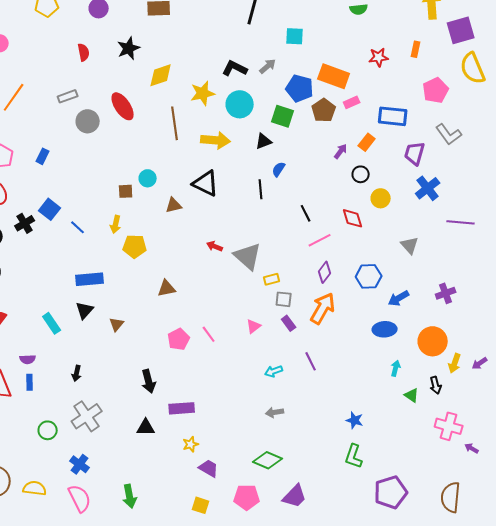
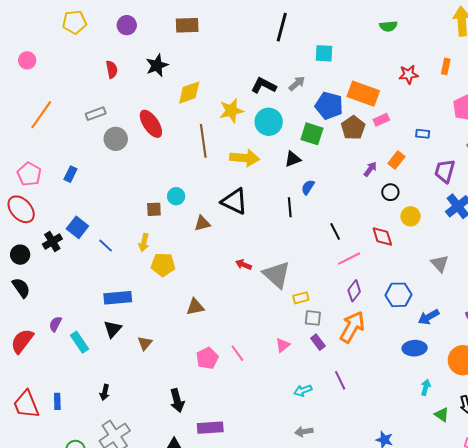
blue rectangle: (393, 116) -> (423, 134), size x0.5
purple semicircle: (28, 359) -> (55, 324), moved, turned 119

